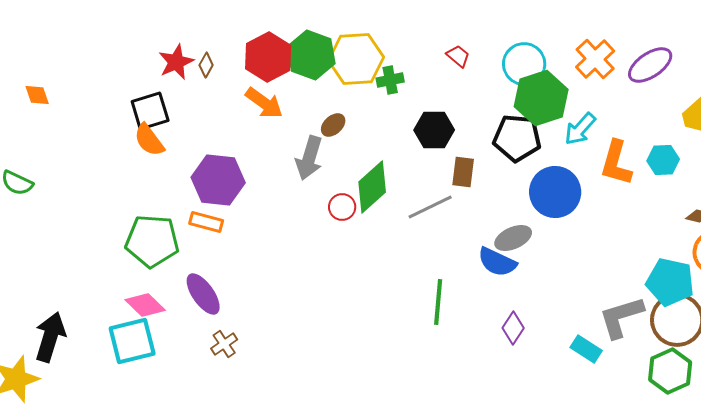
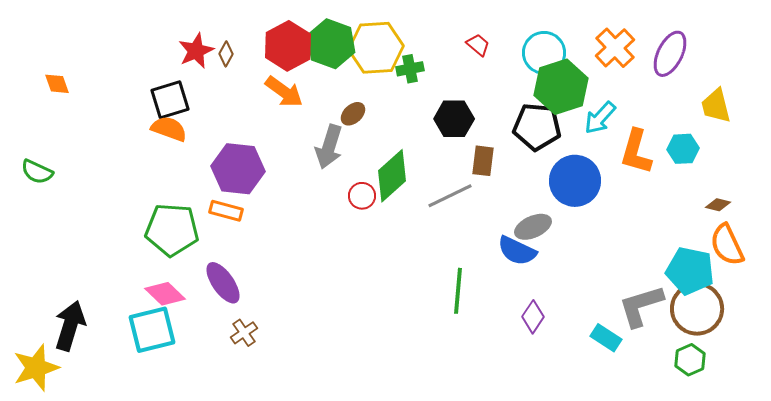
purple ellipse: (650, 65) -> (670, 54), turned -30
orange semicircle: (149, 140) -> (169, 129), turned 147
green hexagon: (670, 371) -> (690, 360), size x0.7

